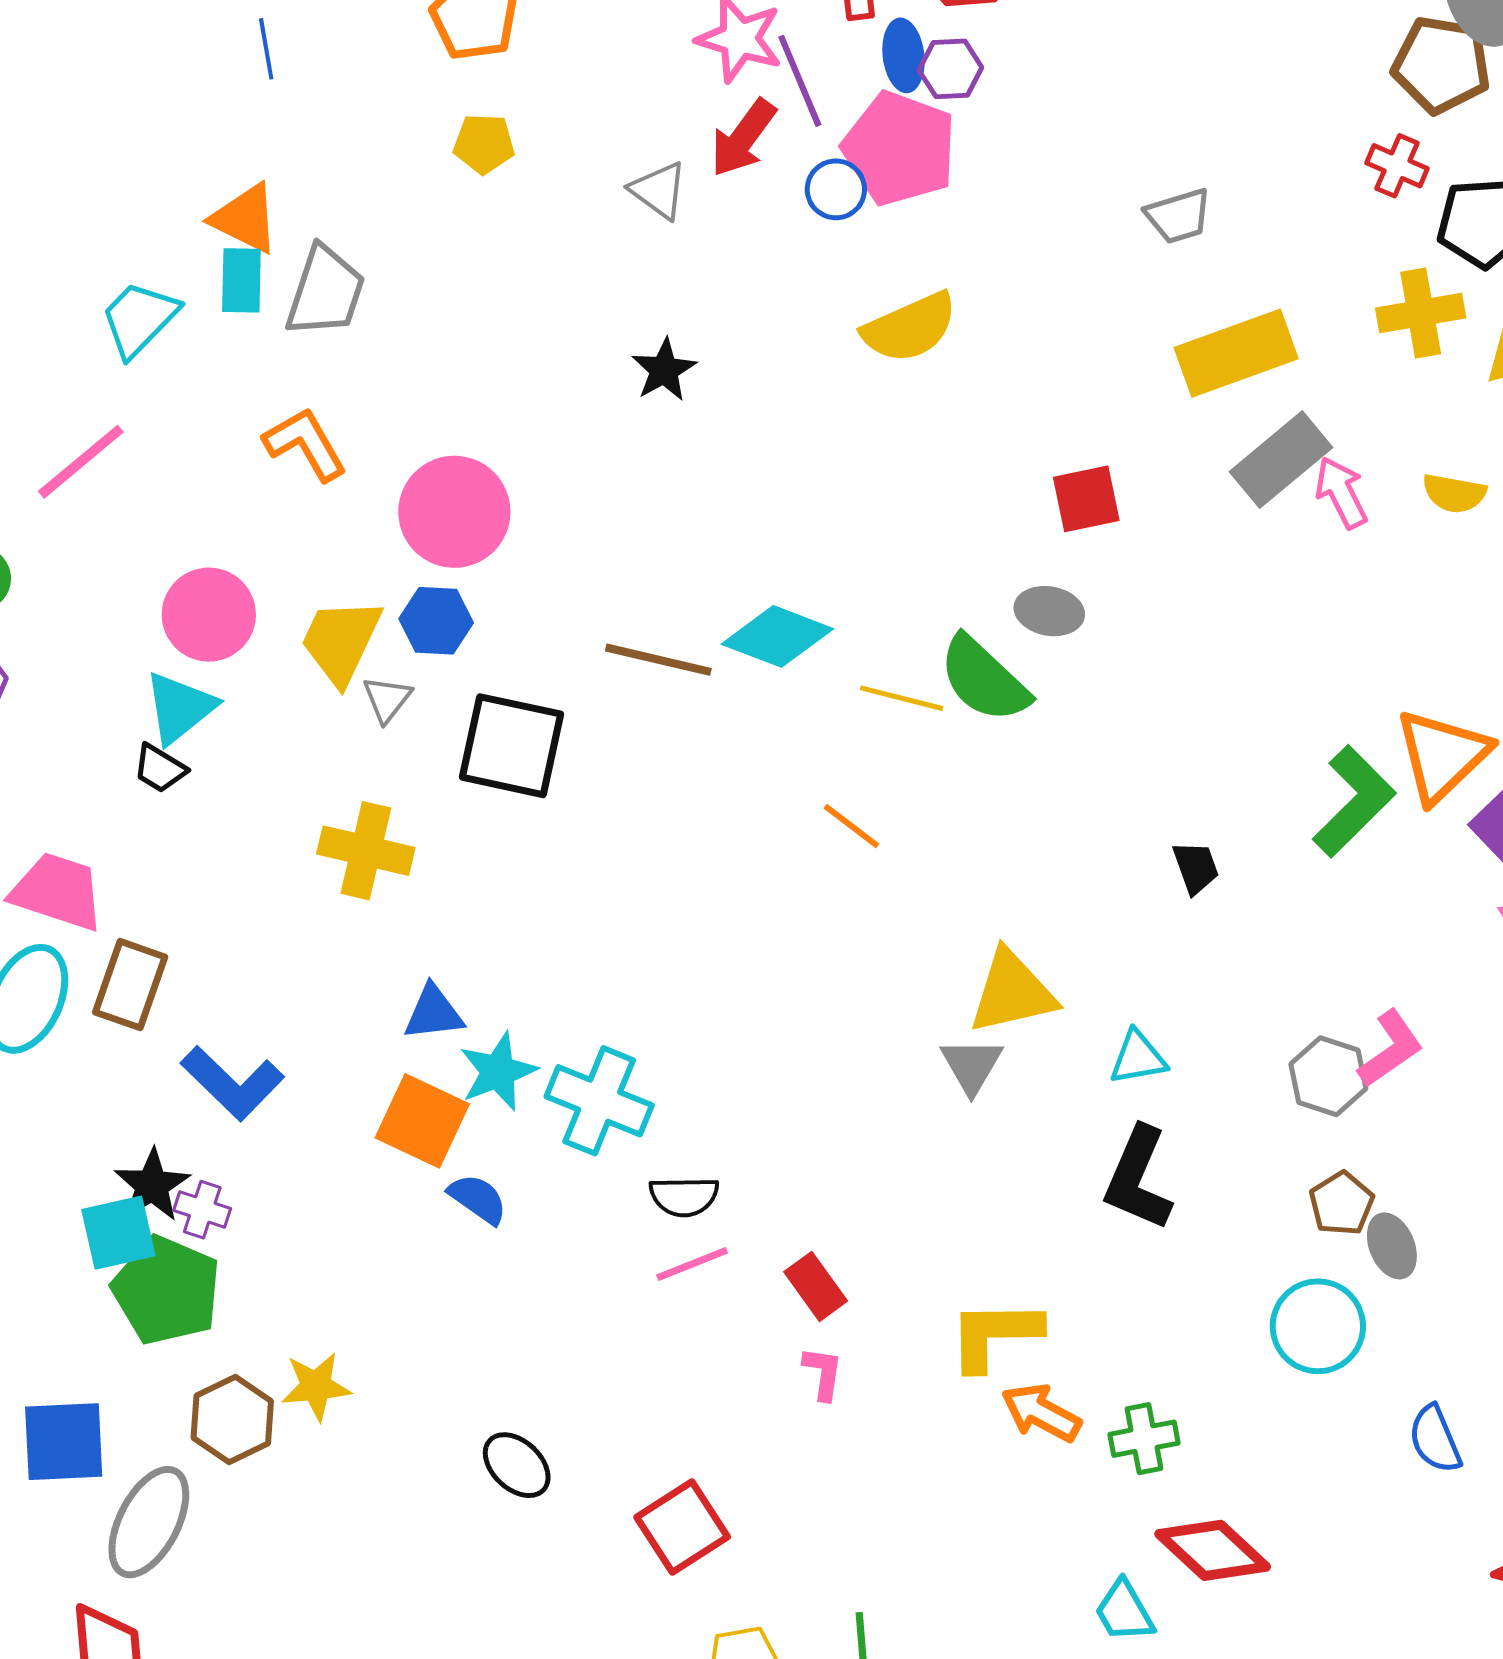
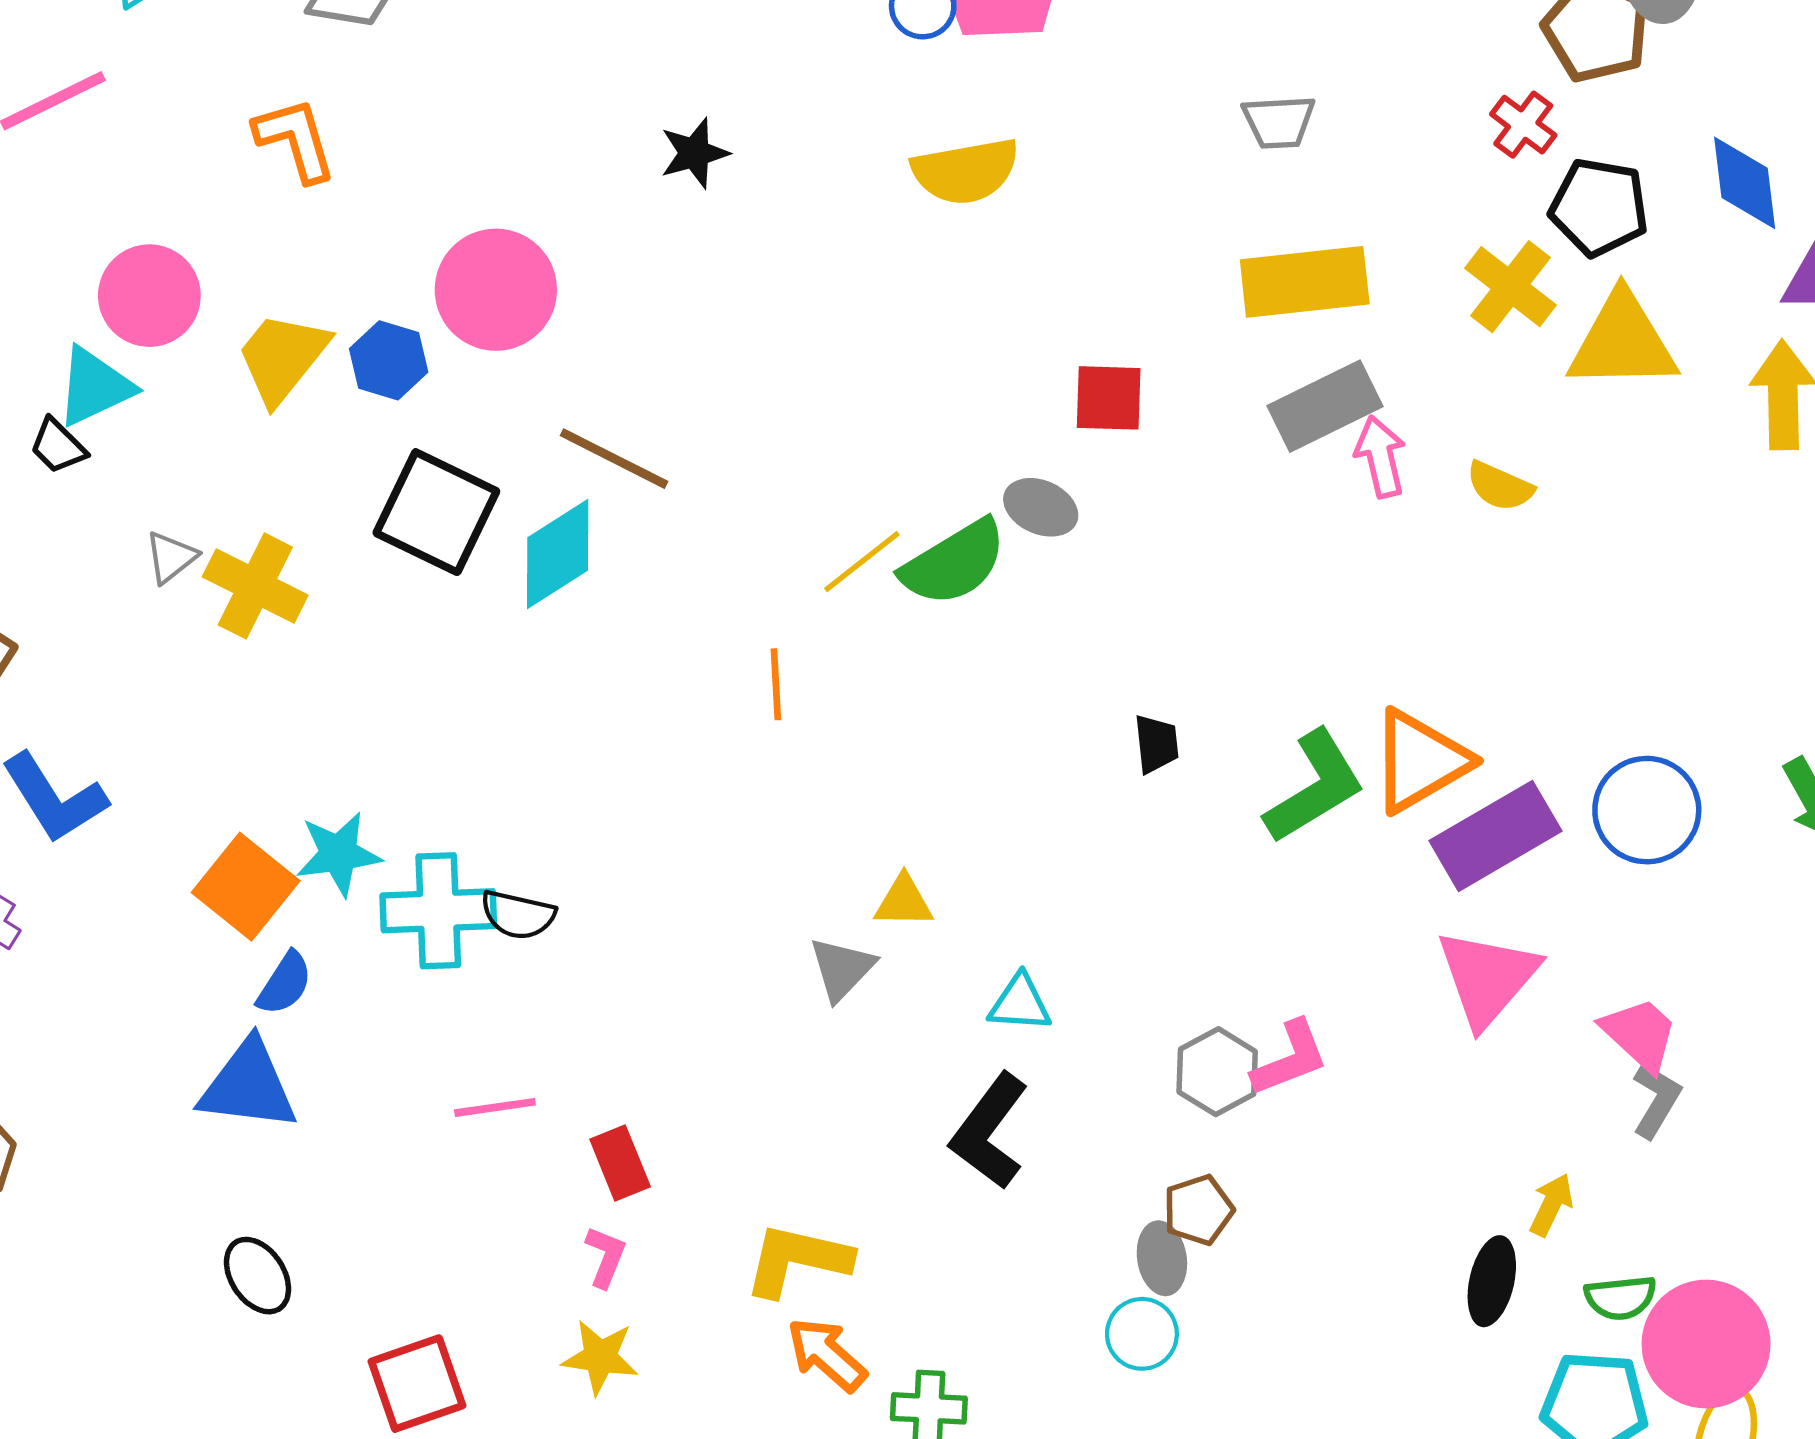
yellow cross: (1421, 313) -> (1510, 287), turned 34
pink circle: (454, 512) -> (496, 290), moved
cyan diamond: (777, 636) -> (558, 554), moved, turned -67
green semicircle: (984, 679) -> (954, 563), turned -88
yellow line: (902, 698) -> (862, 562), turned -66
gray triangle: (387, 699) -> (171, 557), moved
orange line: (851, 826) -> (776, 684), turned 36
black trapezoid: (1196, 868) -> (1156, 744), moved
yellow triangle: (1012, 992) -> (904, 901), size x0.6
blue triangle: (434, 1013) -> (248, 1086), moved, size x1.5
cyan cross: (599, 1101) -> (438, 911), turned -38
black semicircle: (684, 1196) -> (518, 915), moved
blue semicircle: (478, 1199) -> (285, 984), turned 74
gray ellipse: (1392, 1246) -> (1162, 1258), moved
cyan circle: (1318, 1326) -> (1142, 1334), size x0.7
yellow star: (316, 1386) -> (600, 1357), moved

